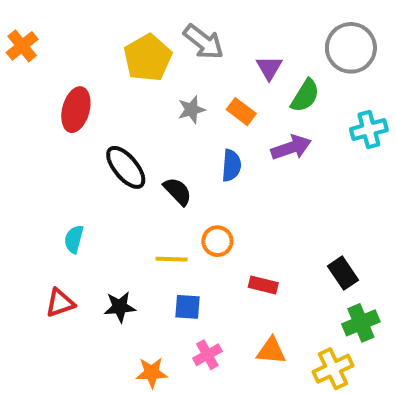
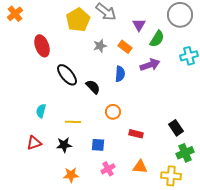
red ellipse: (76, 110) -> (42, 46), turned -35
yellow line: (172, 259) -> (73, 122), moved
yellow cross: (333, 369) -> (171, 176), turned 30
orange star: (152, 373) -> (71, 175), moved

